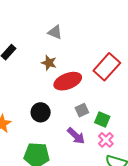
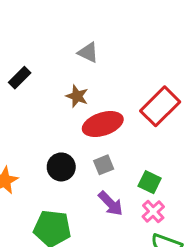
gray square: (82, 110) -> (104, 165), moved

